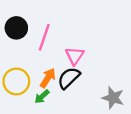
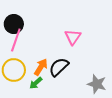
pink line: (44, 37) -> (16, 40), moved
pink triangle: (75, 56) -> (73, 37), moved

